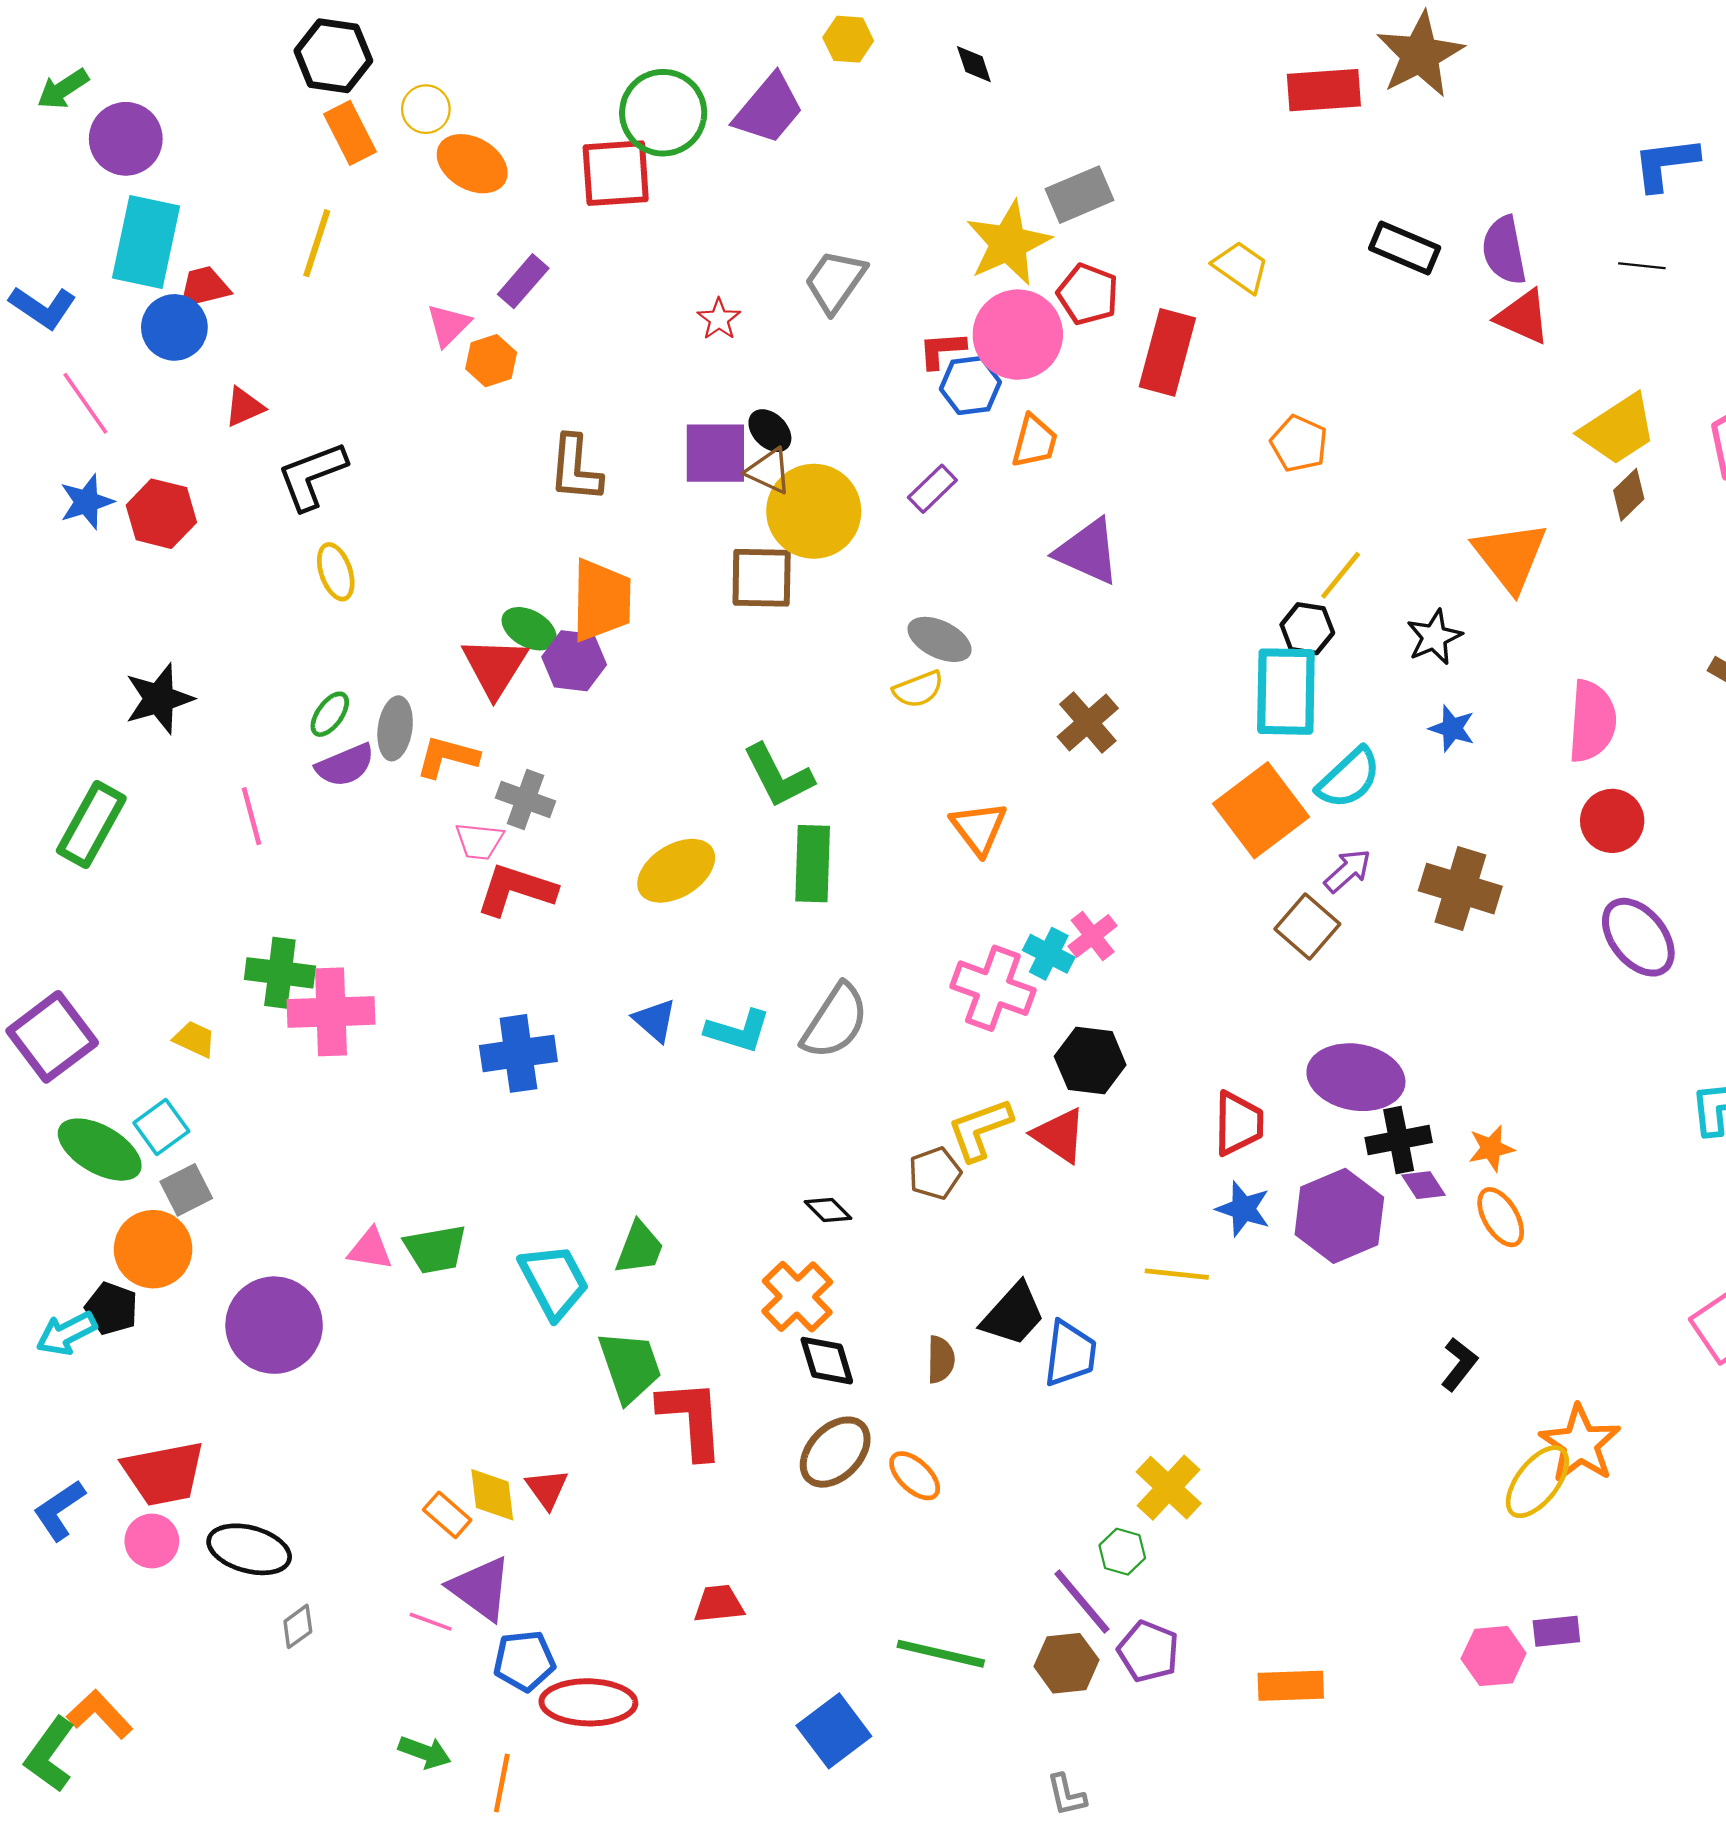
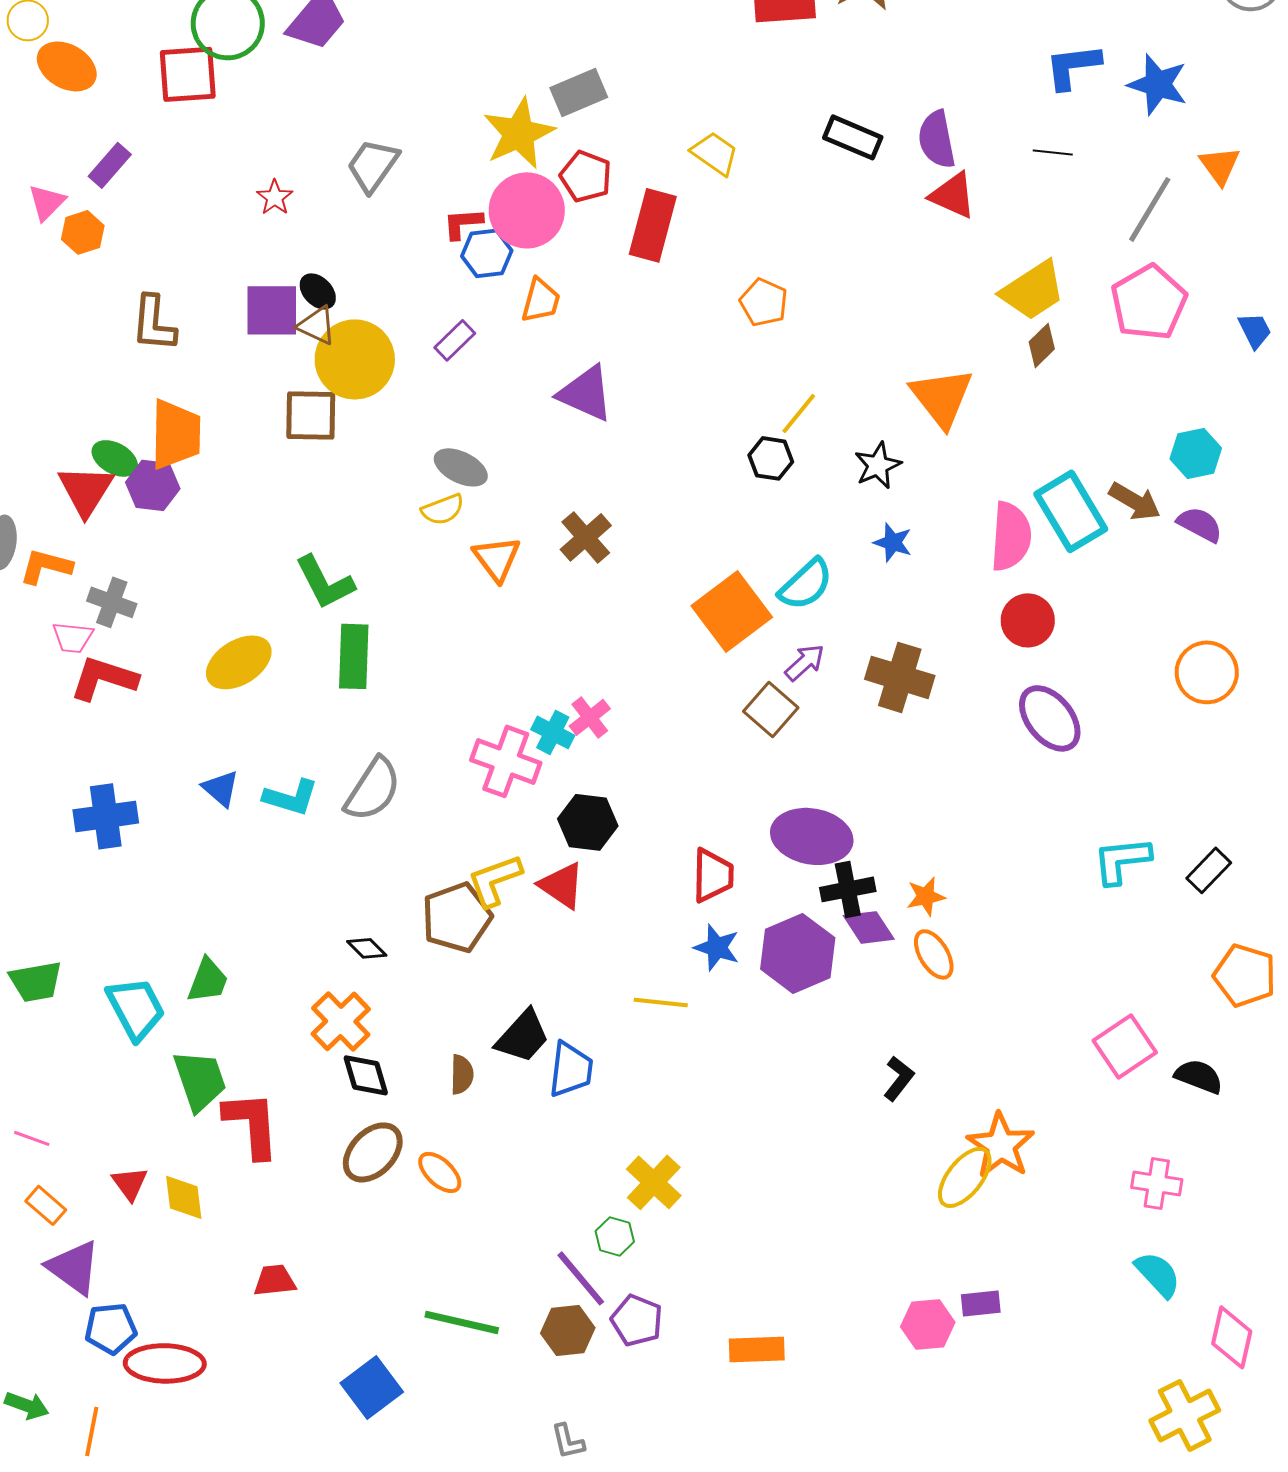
cyan rectangle: (1286, 692) -> (1071, 511), moved, turned -32
orange triangle: (979, 828) -> (497, 558), moved
brown pentagon: (935, 1173) -> (457, 917), size x1.6
purple diamond: (1424, 1185) -> (869, 927), size x1.4
yellow diamond: (492, 1495) -> (184, 1197), moved
pink line: (431, 1622) -> (32, 1138), moved

